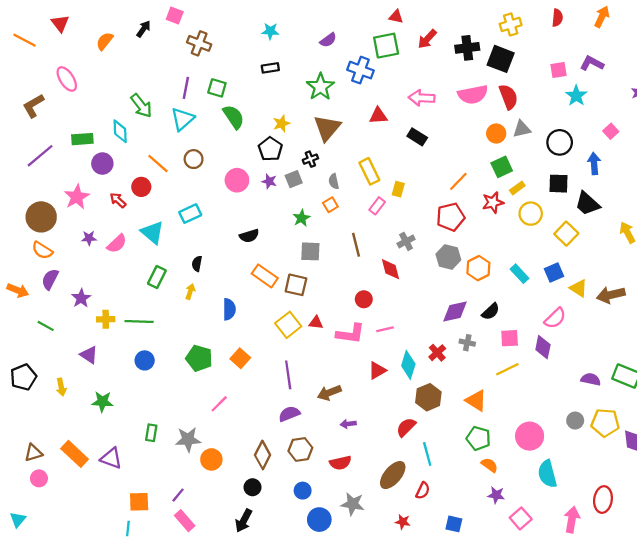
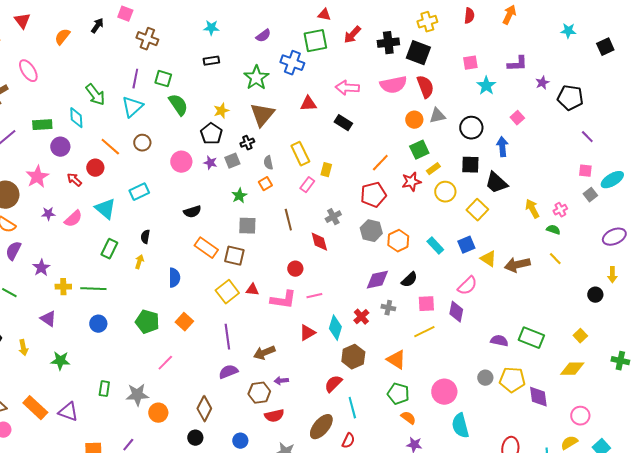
purple L-shape: (592, 63) -> (517, 64), moved, turned 150
brown hexagon: (300, 449) -> (259, 393), moved

